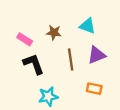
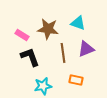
brown star: (54, 33) -> (48, 29), size x1.5
orange rectangle: (94, 89) -> (76, 80), moved

